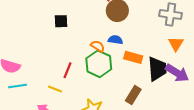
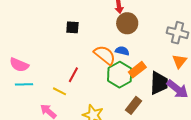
orange semicircle: (98, 46) -> (105, 55), size x1.6
orange rectangle: (133, 57) -> (137, 70), turned -60
green hexagon: (99, 64) -> (120, 75), moved

